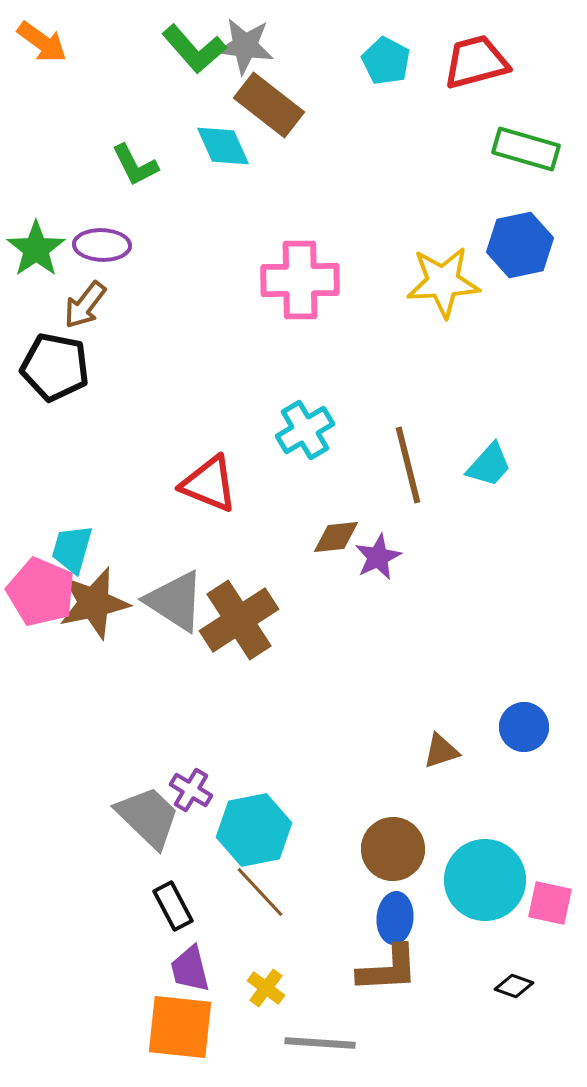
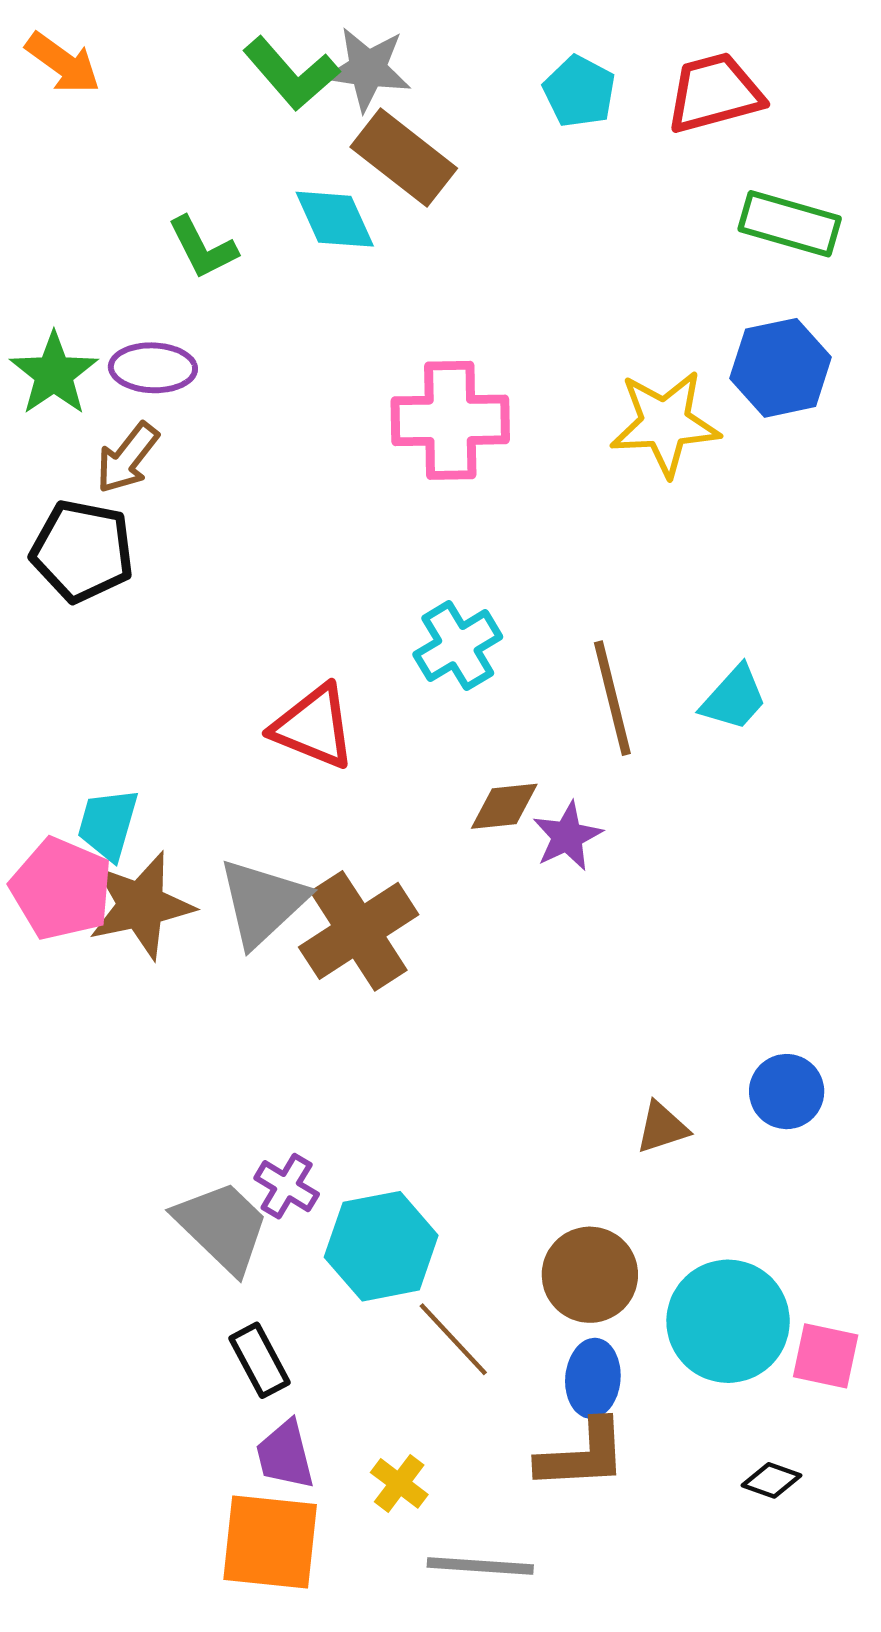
gray triangle: (175, 601) -> (263, 902), turned 44
brown line: (260, 892) -> (453, 1339), moved

